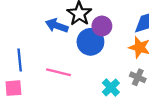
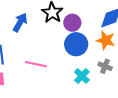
blue arrow: (57, 26) -> (20, 22), moved, turned 102
blue circle: (90, 42) -> (76, 44), moved

